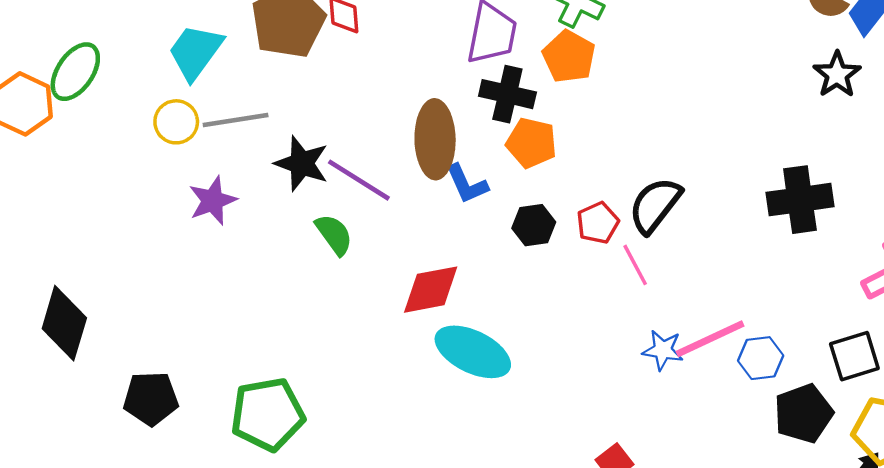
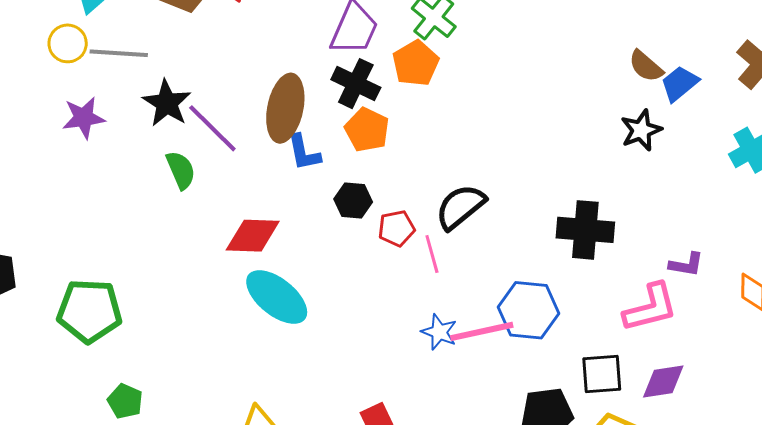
red pentagon: (598, 223) -> (396, 228), moved
blue hexagon: (761, 358) -> (529, 310), moved, size x1.5

